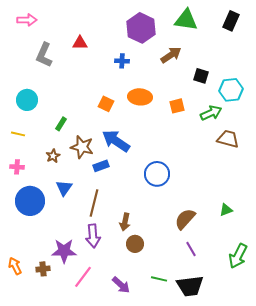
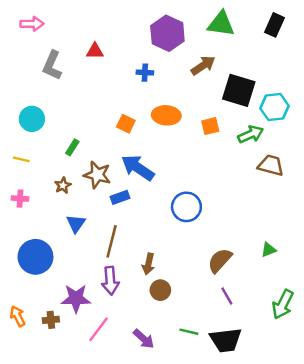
black square: (201, 76) -> (239, 90), size x1.8
blue circle: (30, 201) -> (35, 257), moved

